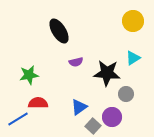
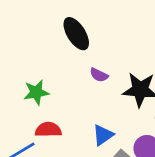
purple semicircle: (76, 62) -> (99, 75), turned 40

